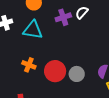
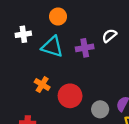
purple cross: (63, 17) -> (85, 48), moved
gray circle: (77, 74) -> (100, 109), moved

